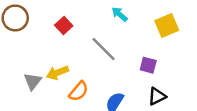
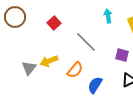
cyan arrow: (120, 14) -> (108, 16), moved, turned 40
orange semicircle: (79, 91) -> (75, 70), moved

